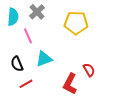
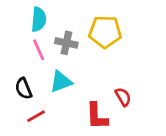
gray cross: (37, 12) -> (66, 43), moved, turned -35
cyan semicircle: (13, 17) -> (39, 19), moved
red L-shape: (70, 84) -> (97, 116), turned -30

